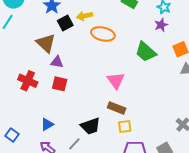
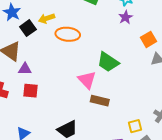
green trapezoid: (146, 52) -> (108, 62), moved
brown rectangle: (117, 108) -> (100, 101), moved
yellow square: (125, 127) -> (135, 126), moved

